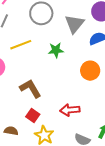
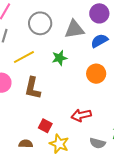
gray triangle: (74, 24) -> (74, 29), turned 50
brown L-shape: (30, 89) -> (33, 88), moved, turned -130

